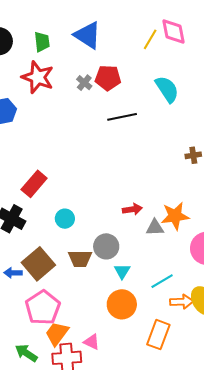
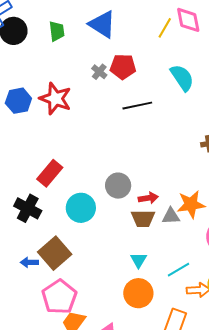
red star: (38, 77) -> (55, 99), moved
cyan circle: (65, 219) -> (81, 208), size x1.5
gray circle: (106, 246) -> (118, 186), moved
brown trapezoid: (80, 259) -> (143, 219), moved

